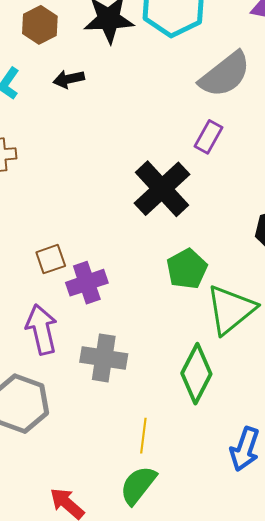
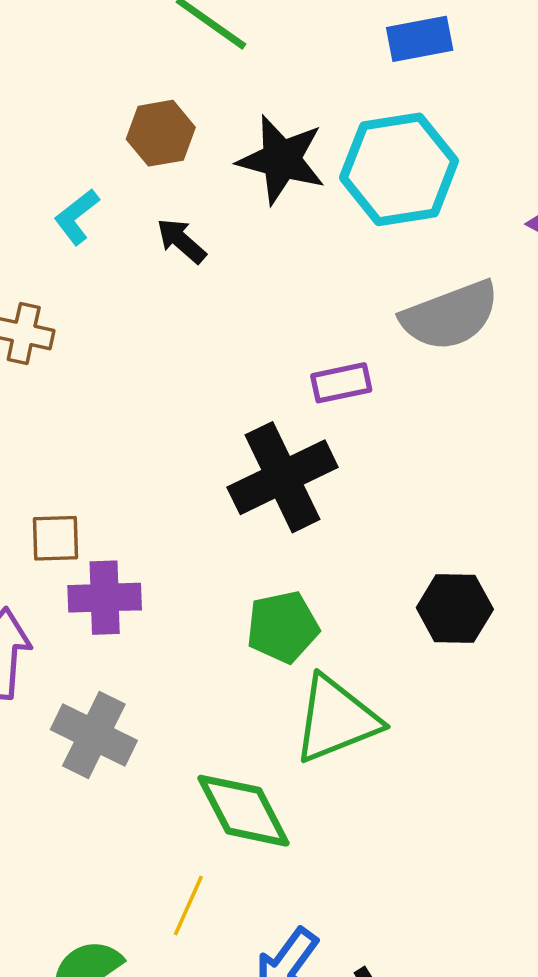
black arrow: (69, 79) -> (181, 241), turned 36
purple rectangle: (208, 137) -> (341, 383), moved, turned 32
green diamond: (196, 374) -> (244, 811), turned -72
yellow line: (143, 436) -> (188, 905), moved

